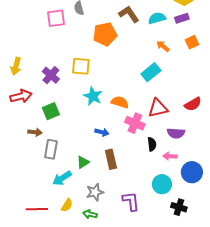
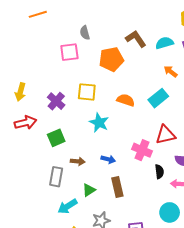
pink square: (56, 18) -> (69, 52), moved
orange semicircle: (120, 102) -> (126, 100), moved
brown arrow: (35, 132) -> (78, 161), moved

